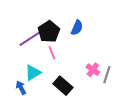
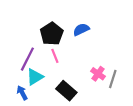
blue semicircle: (77, 28) -> (81, 30), turned -140
purple line: (30, 39) -> (27, 59), moved, turned -30

